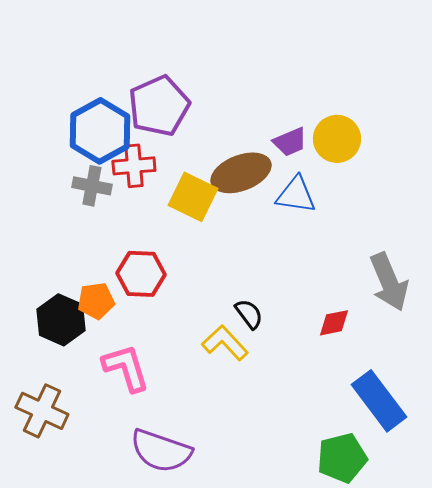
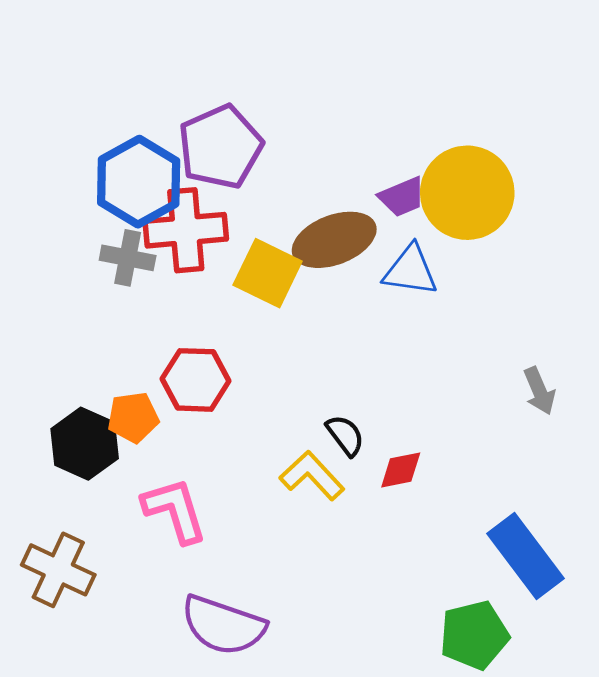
yellow circle: (337, 139) -> (467, 193), size x1.4
red cross: (134, 166) -> (186, 230), size x1.4
gray arrow: (389, 282) -> (539, 391), size x0.6
red diamond: (334, 323) -> (401, 470), moved

